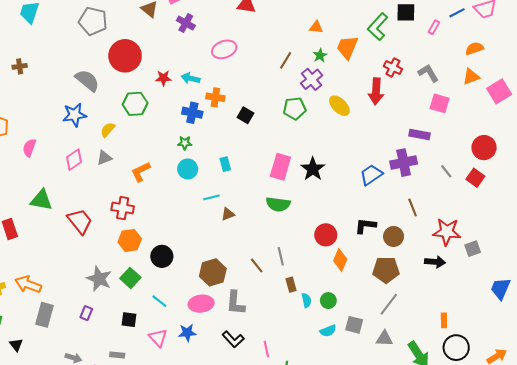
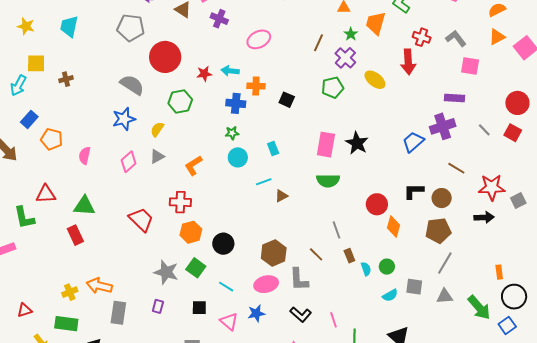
green triangle: (41, 200) -> (84, 206), moved
brown line: (413, 207) -> (456, 168), turned -30
brown line: (257, 266) -> (316, 254), moved

